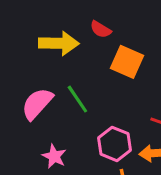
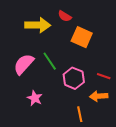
pink hexagon: (115, 144) -> (74, 78), moved

